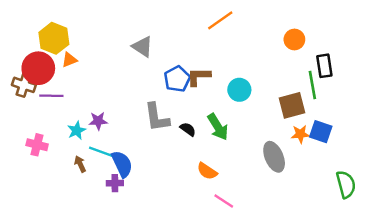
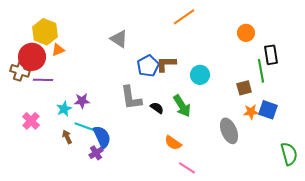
brown square: (292, 105) -> (244, 88), size x0.7
pink cross: (37, 145) -> (31, 121), turned 30
purple cross: (115, 183) -> (96, 153), turned -32

